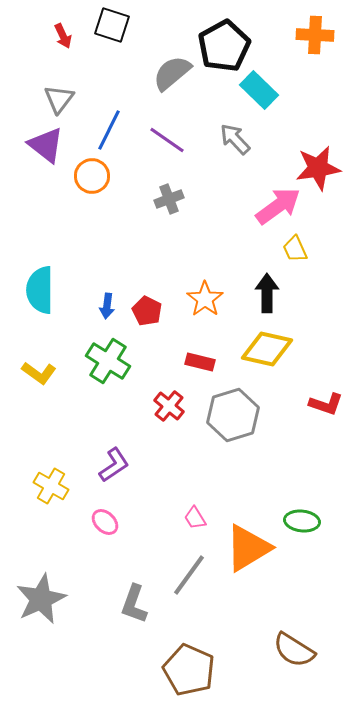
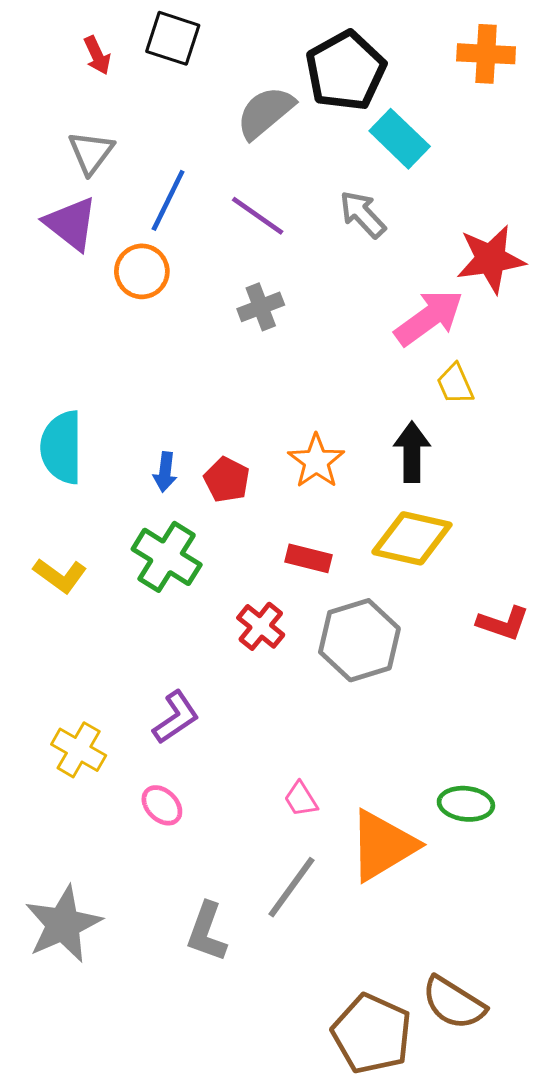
brown pentagon: (189, 670) -> (372, 1034), moved

